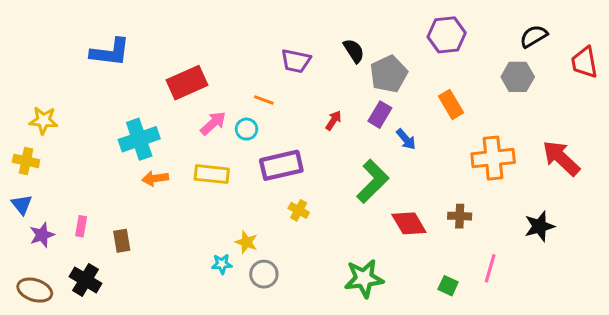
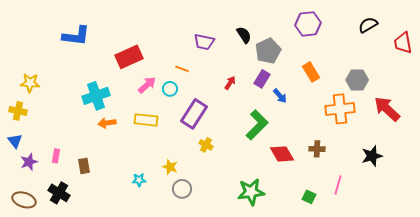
gray hexagon: (518, 77) -> (357, 80), moved
purple rectangle: (281, 165) -> (194, 114), turned -44
cyan star: (222, 264) -> (139, 180), moved

